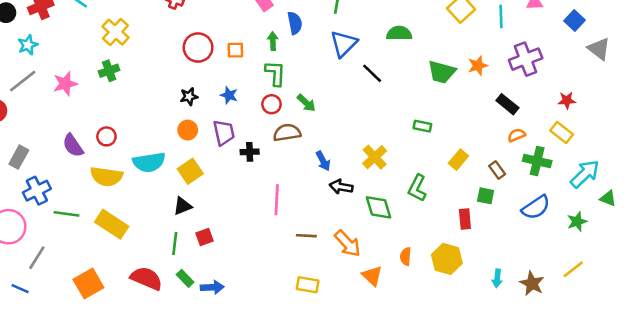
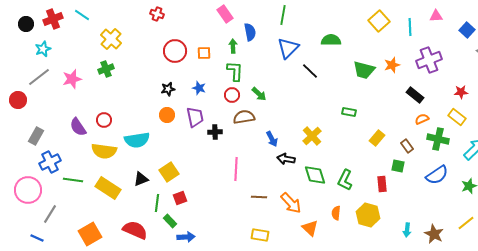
yellow square: (190, 171) -> (169, 172), moved
green L-shape: (417, 188) -> (345, 180), moved
black triangle: (183, 206) -> (141, 179), moved
green rectangle: (185, 278) -> (170, 221), moved

